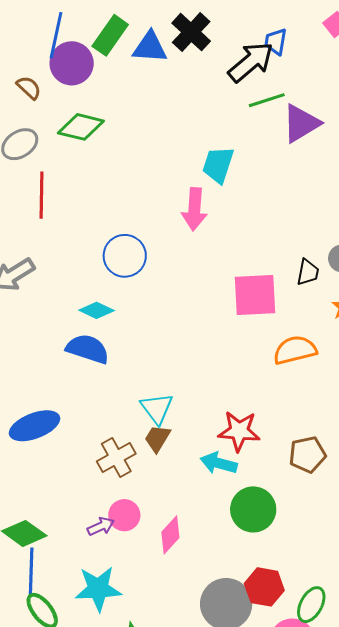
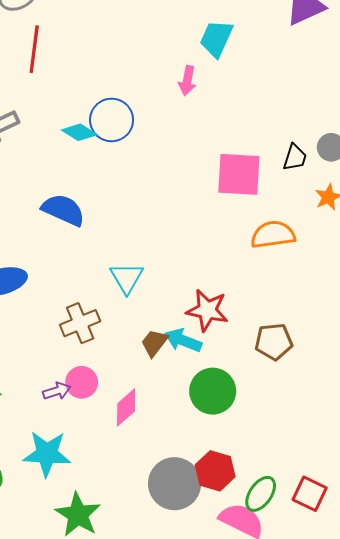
pink arrow: (194, 209) -> (187, 81), size x0.7
cyan diamond: (97, 310) -> (79, 132), moved
brown trapezoid: (157, 438) -> (154, 343), moved

